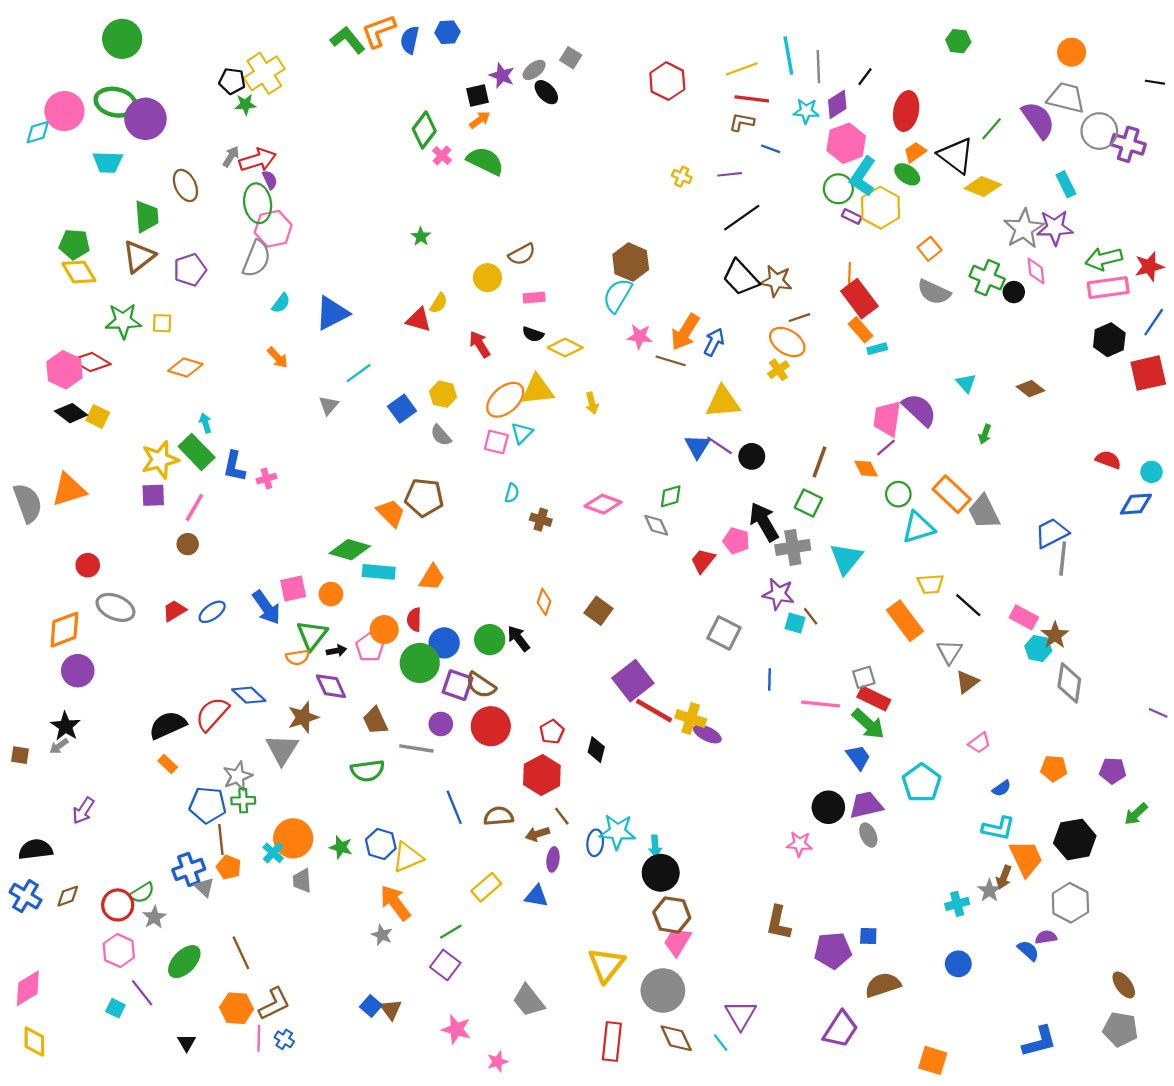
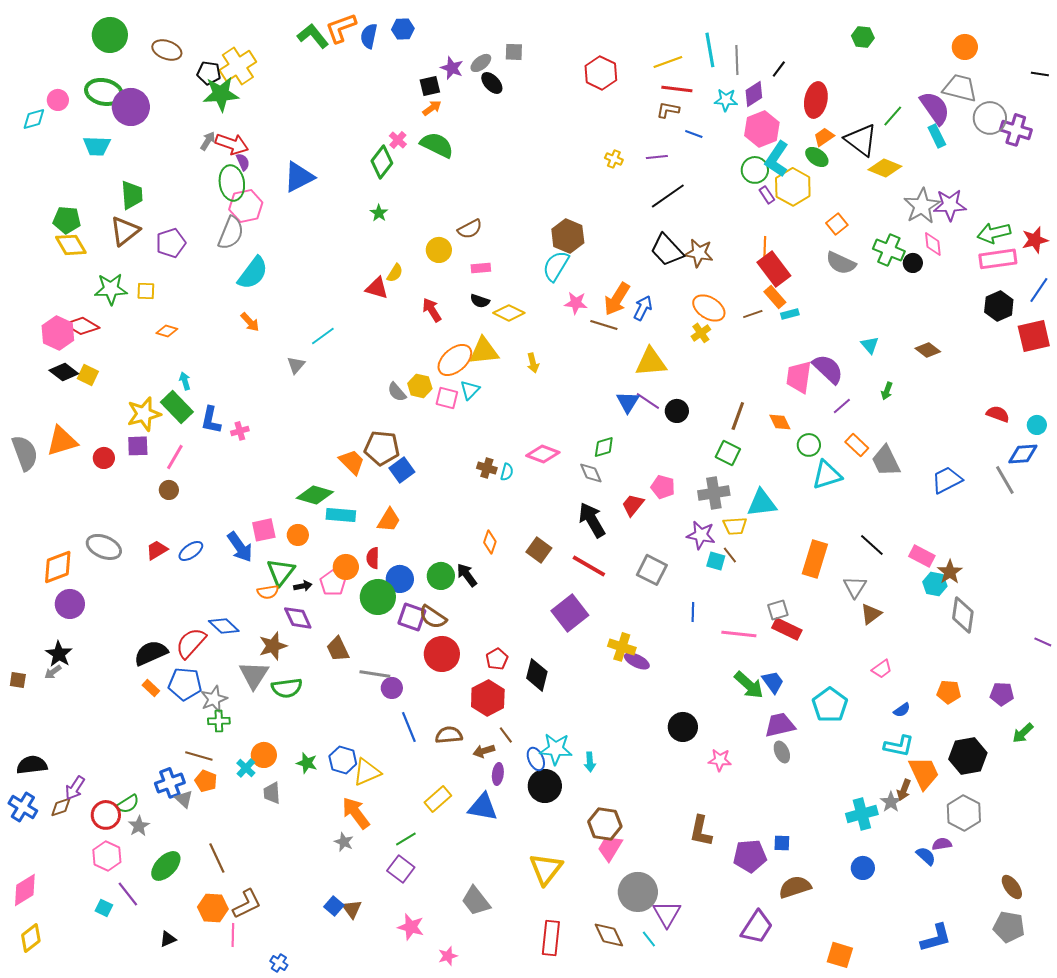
gray square: (571, 58) -> (514, 52), turned -30
green star: (245, 104) -> (221, 94), size x1.8
pink circle: (64, 111) -> (58, 100), size x0.6
green diamond: (424, 130) -> (382, 162), moved
red arrow: (258, 160) -> (232, 144), turned 36
cyan rectangle: (1066, 184) -> (937, 136), moved
brown ellipse: (185, 185) -> (167, 50), moved, turned -44
purple rectangle: (852, 217) -> (767, 195), turned 30
cyan semicircle: (281, 303) -> (253, 273), size x1.8
blue triangle: (332, 313) -> (299, 177), moved
brown line: (799, 318) -> (753, 314), moved
orange diamond: (185, 368) -> (167, 331), size x0.7
yellow hexagon: (443, 394) -> (420, 386), moved
blue square: (402, 409) -> (402, 470), moved
purple line: (886, 447) -> (842, 406), moved
cyan semicircle: (512, 493) -> (507, 472), moved
orange rectangle: (952, 494) -> (857, 445), size x0.7
black arrow: (764, 522) -> (592, 520), moved
cyan triangle: (846, 559) -> (762, 503), turned 44
gray line: (1063, 559) -> (1005, 480), moved, turned -36
red circle: (88, 565) -> (104, 458), moved
yellow trapezoid: (931, 584) -> (735, 526), moved
orange rectangle: (905, 621) -> (815, 559), turned 54
red line: (654, 711) -> (589, 566), moved
purple circle: (441, 724) -> (392, 688), moved
green arrow: (868, 724) -> (749, 685), moved
black diamond: (596, 750) -> (537, 675), size x1.4
green semicircle: (368, 771) -> (287, 688), moved
blue pentagon: (208, 805) -> (185, 684), moved
black circle: (828, 807) -> (683, 727), moved
purple arrow: (83, 811) -> (75, 788), moved
orange circle: (293, 838) -> (264, 755), size x0.7
brown line: (221, 839) -> (199, 756), turned -68
blue ellipse: (595, 843) -> (536, 759), turned -30
black circle: (661, 873) -> (545, 786), moved
blue triangle: (536, 896) -> (483, 807), size x1.4
cyan cross: (957, 904) -> (862, 814), size x1.4
gray circle: (663, 990) -> (638, 892), moved
blue cross: (284, 1039) -> (279, 963), moved
yellow diamond: (34, 1042) -> (31, 938), turned 52
black triangle: (187, 1043) -> (168, 939), turned 36

